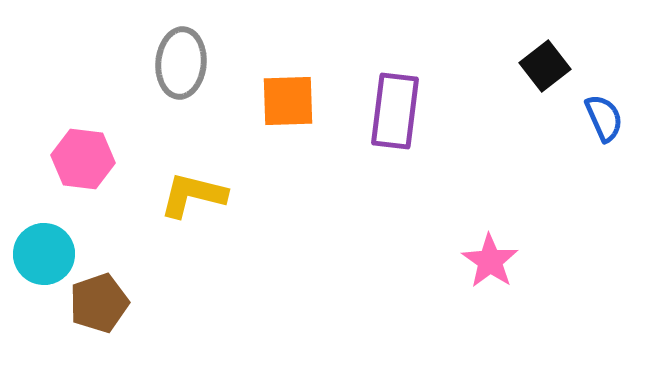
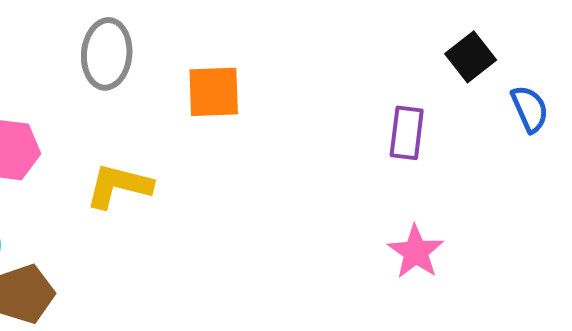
purple rectangle: (395, 111) -> (407, 133), moved, size x0.7

